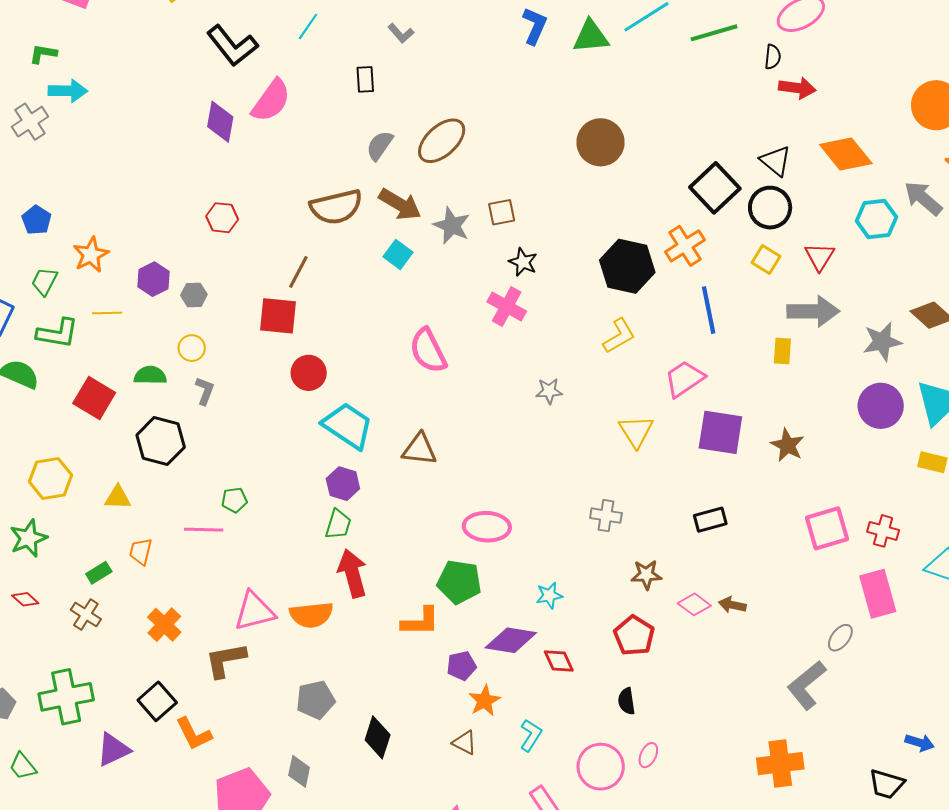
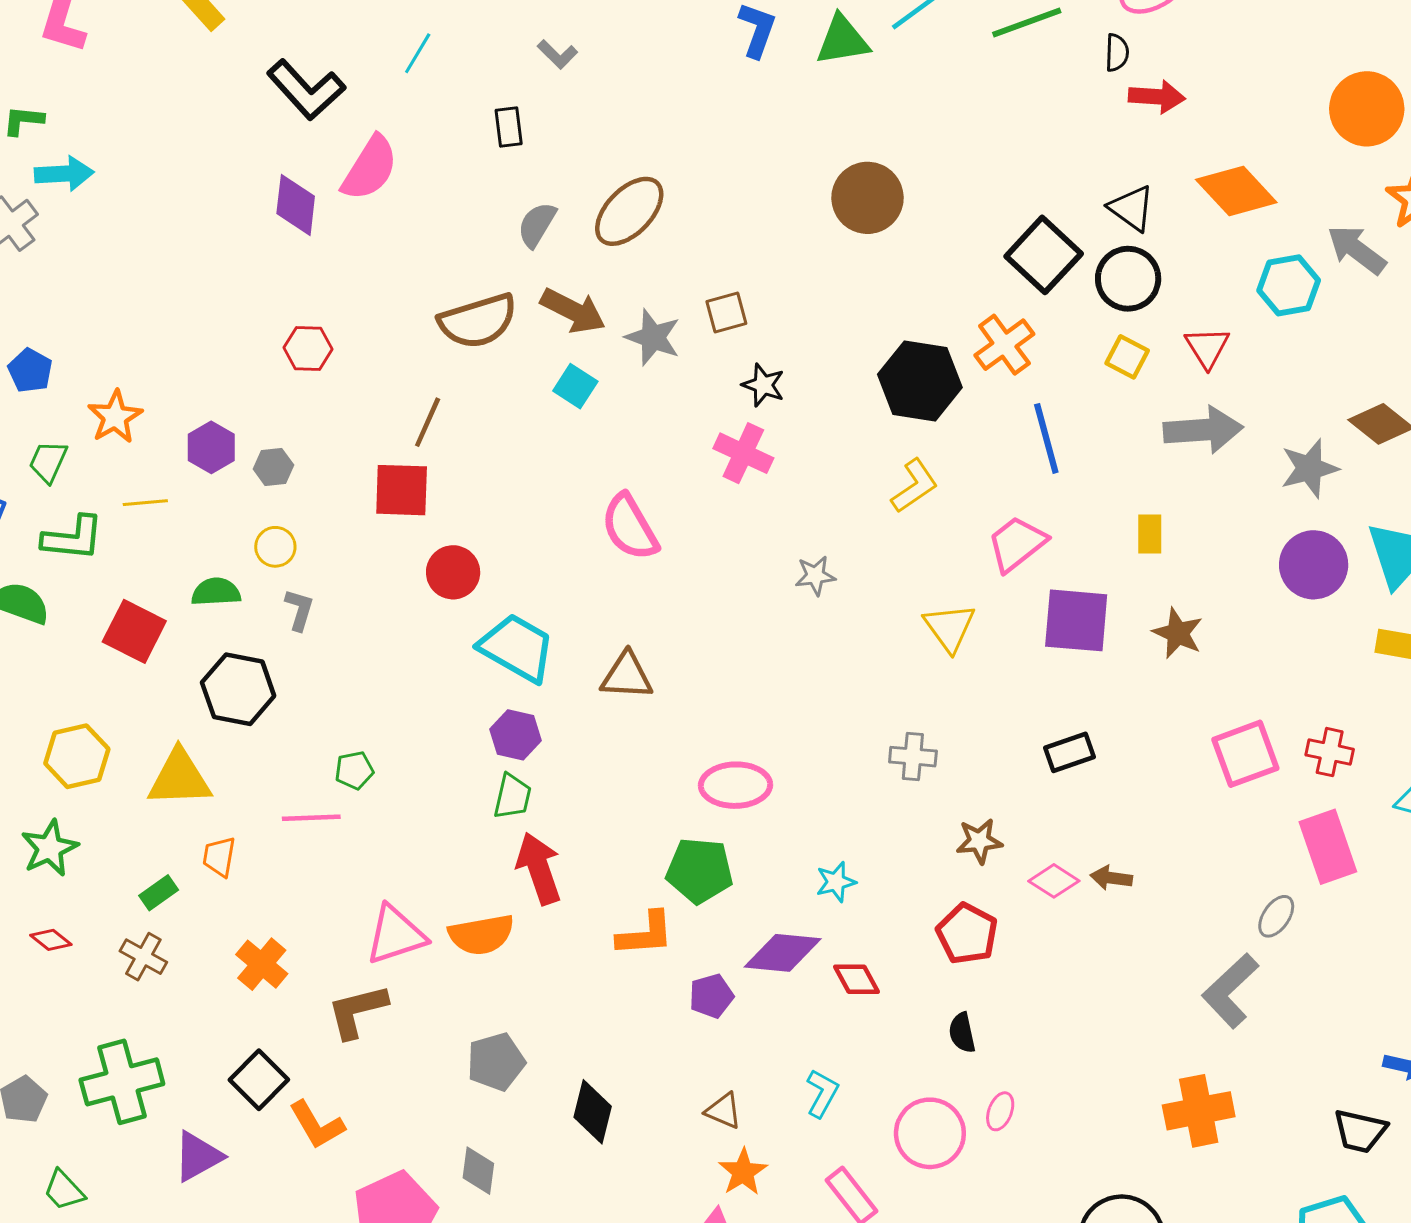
yellow rectangle: (782, 351) -> (1150, 534), moved
yellow triangle: (118, 497) -> (179, 778), size x1.6
orange star: (485, 701) -> (743, 1172), moved

